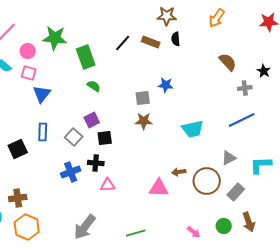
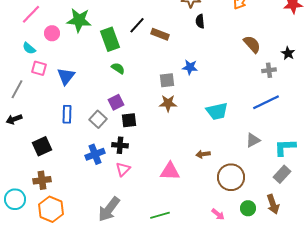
brown rectangle: (151, 42) -> (160, 34), moved
black line: (123, 43) -> (137, 25), moved
pink square: (29, 73) -> (39, 68), moved
black square: (18, 149) -> (42, 146), moved
brown circle: (207, 181) -> (231, 177), moved
pink triangle: (108, 185) -> (123, 169), moved, turned -42
pink triangle: (159, 188) -> (170, 171), moved
gray rectangle: (236, 192) -> (282, 174), moved

